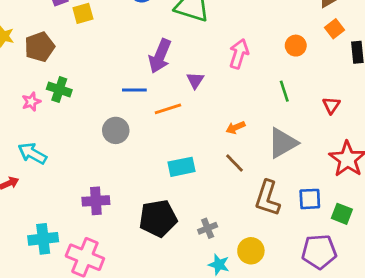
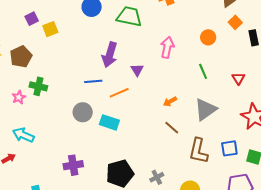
cyan rectangle: (182, 167) -> (109, 122), moved, turned 36

